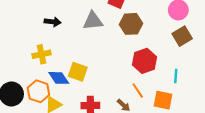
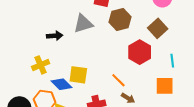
black arrow: (53, 22) -> (55, 36), moved
brown square: (182, 36) -> (158, 28), moved
orange line: (138, 90) -> (118, 80), moved

